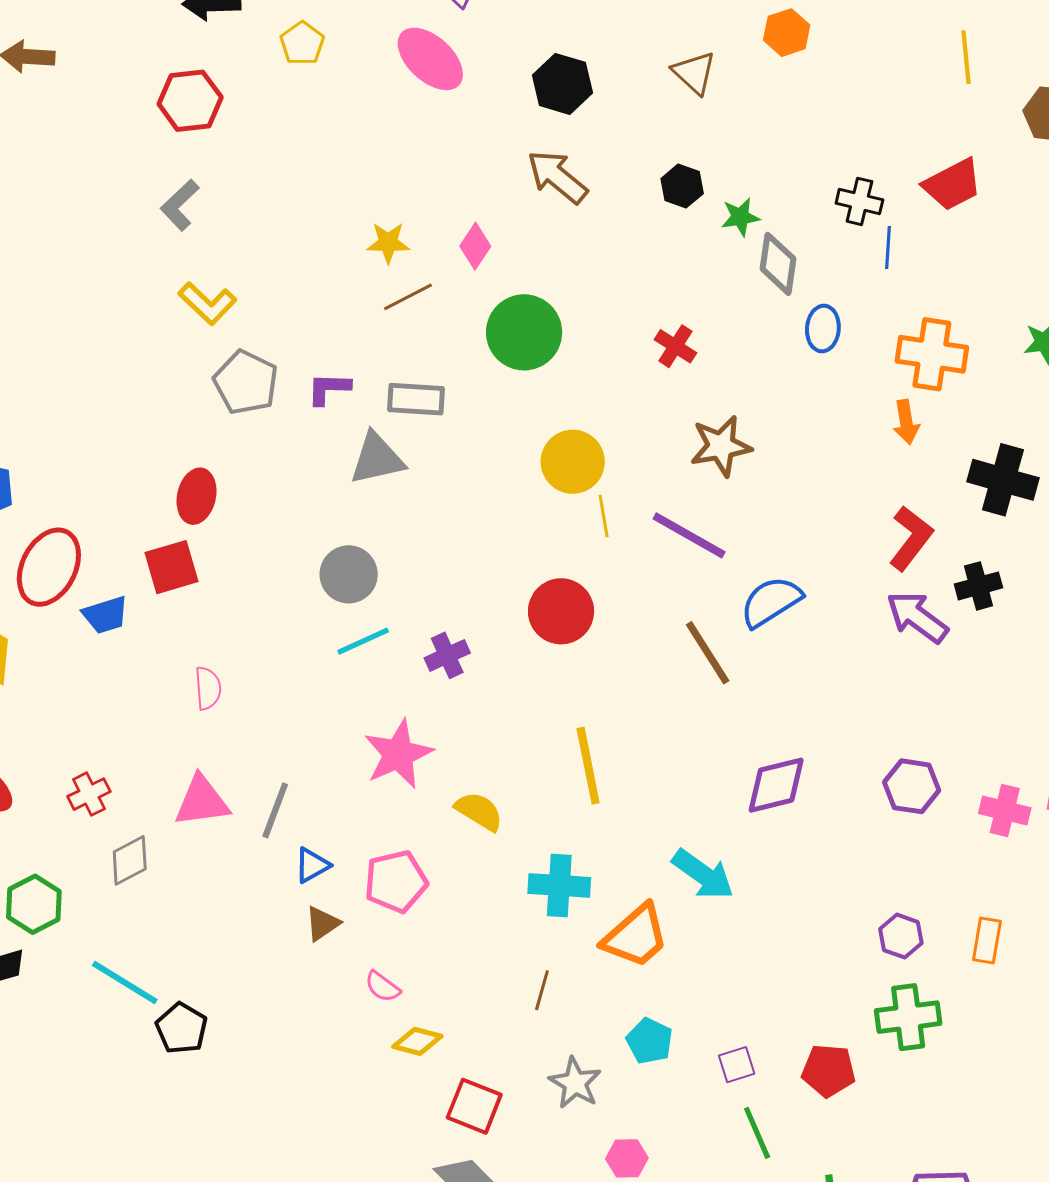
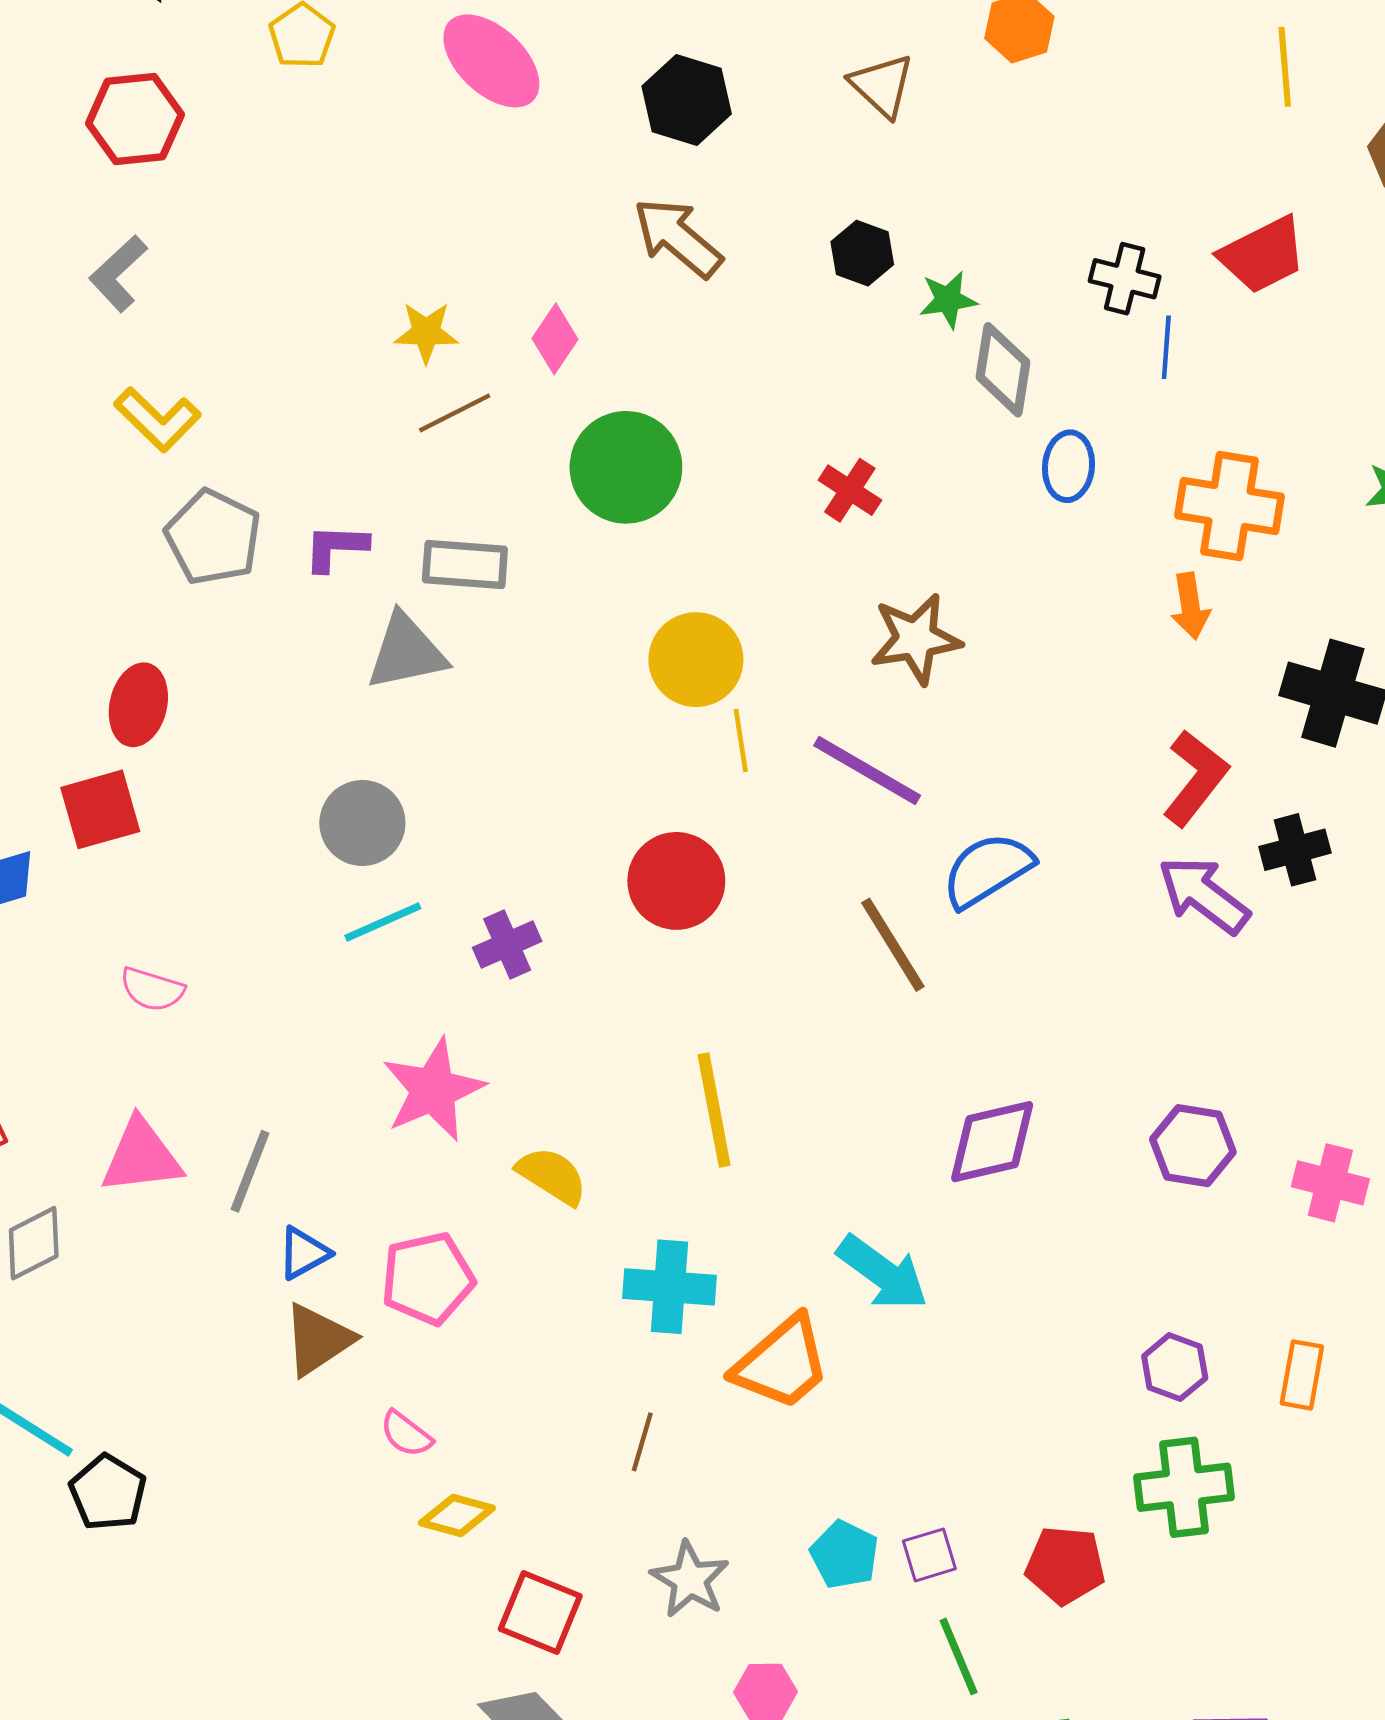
pink semicircle: (208, 688) -> (152, 989), turned 111
brown triangle: (322, 924) -> (318, 1340), size x1.4
cyan pentagon: (650, 1041) -> (844, 1555), moved

